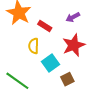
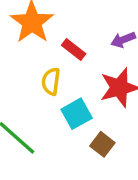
brown square: (67, 79) -> (102, 144), turned -32

